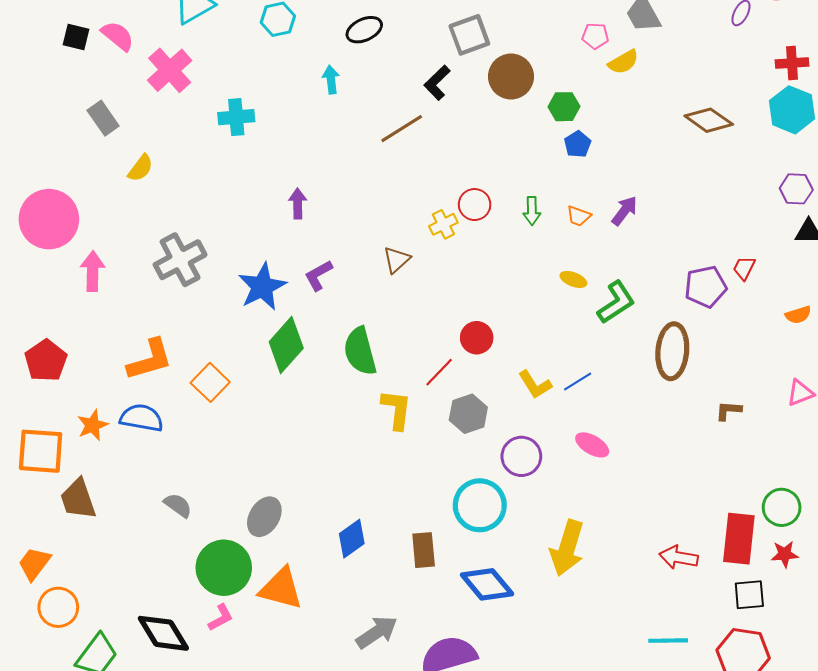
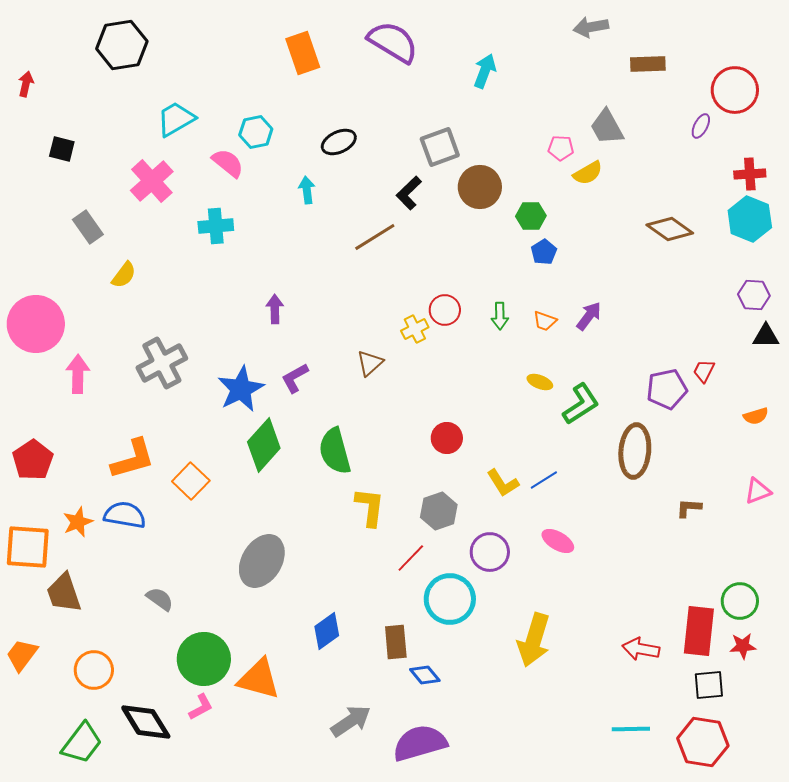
pink semicircle: (118, 36) -> (228, 163), moved
red line: (439, 372) -> (411, 558), moved
gray ellipse: (264, 517) -> (262, 561), moved, size x1.4
blue diamond: (487, 584) -> (425, 675), moved, size x0.6
orange circle: (58, 607) -> (94, 670), moved

